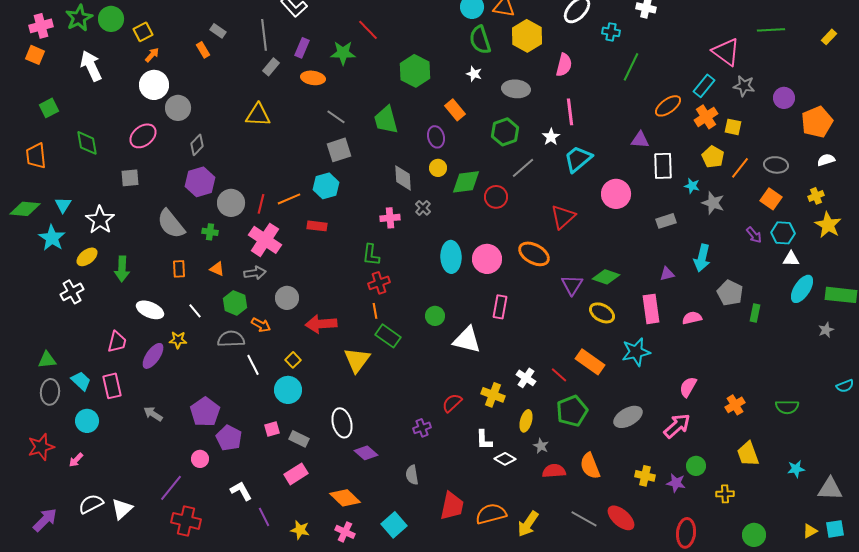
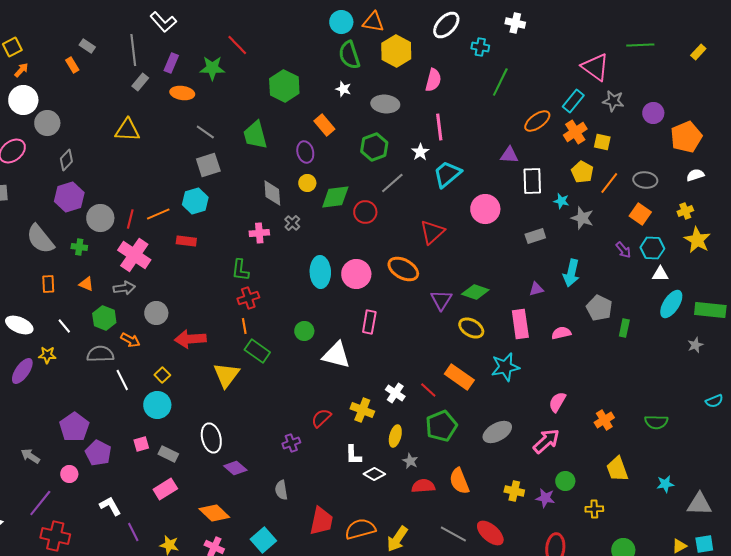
gray arrow: (153, 414) -> (30, 456), moved

